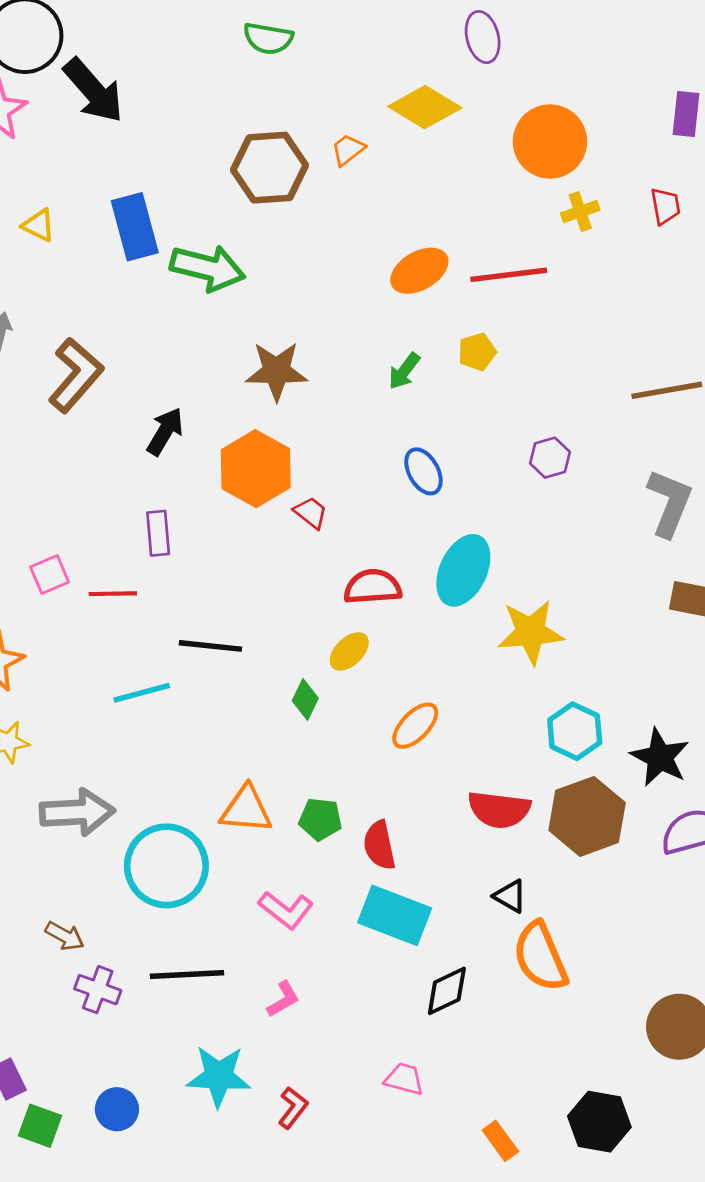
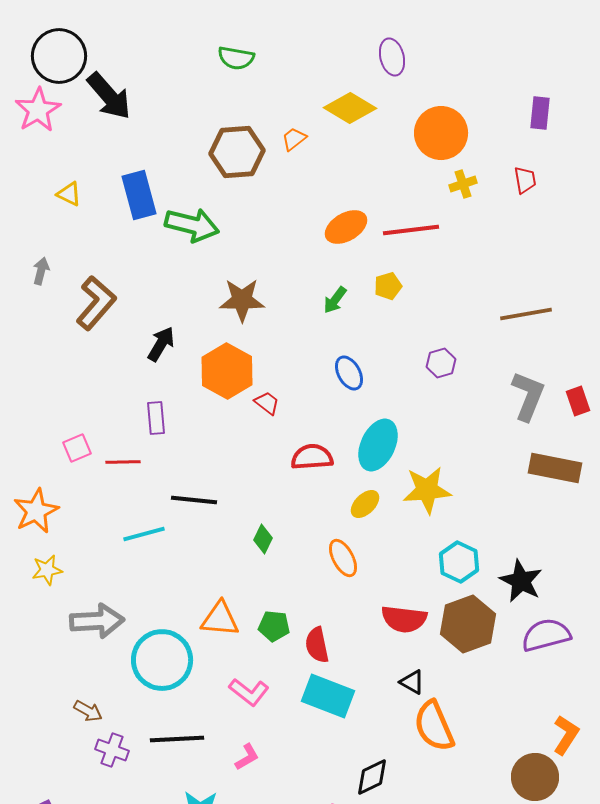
yellow ellipse: (349, 651) -> (365, 504), moved
orange ellipse: (415, 726) -> (343, 558), turned -72
black diamond: (447, 991) -> (372, 777), moved

